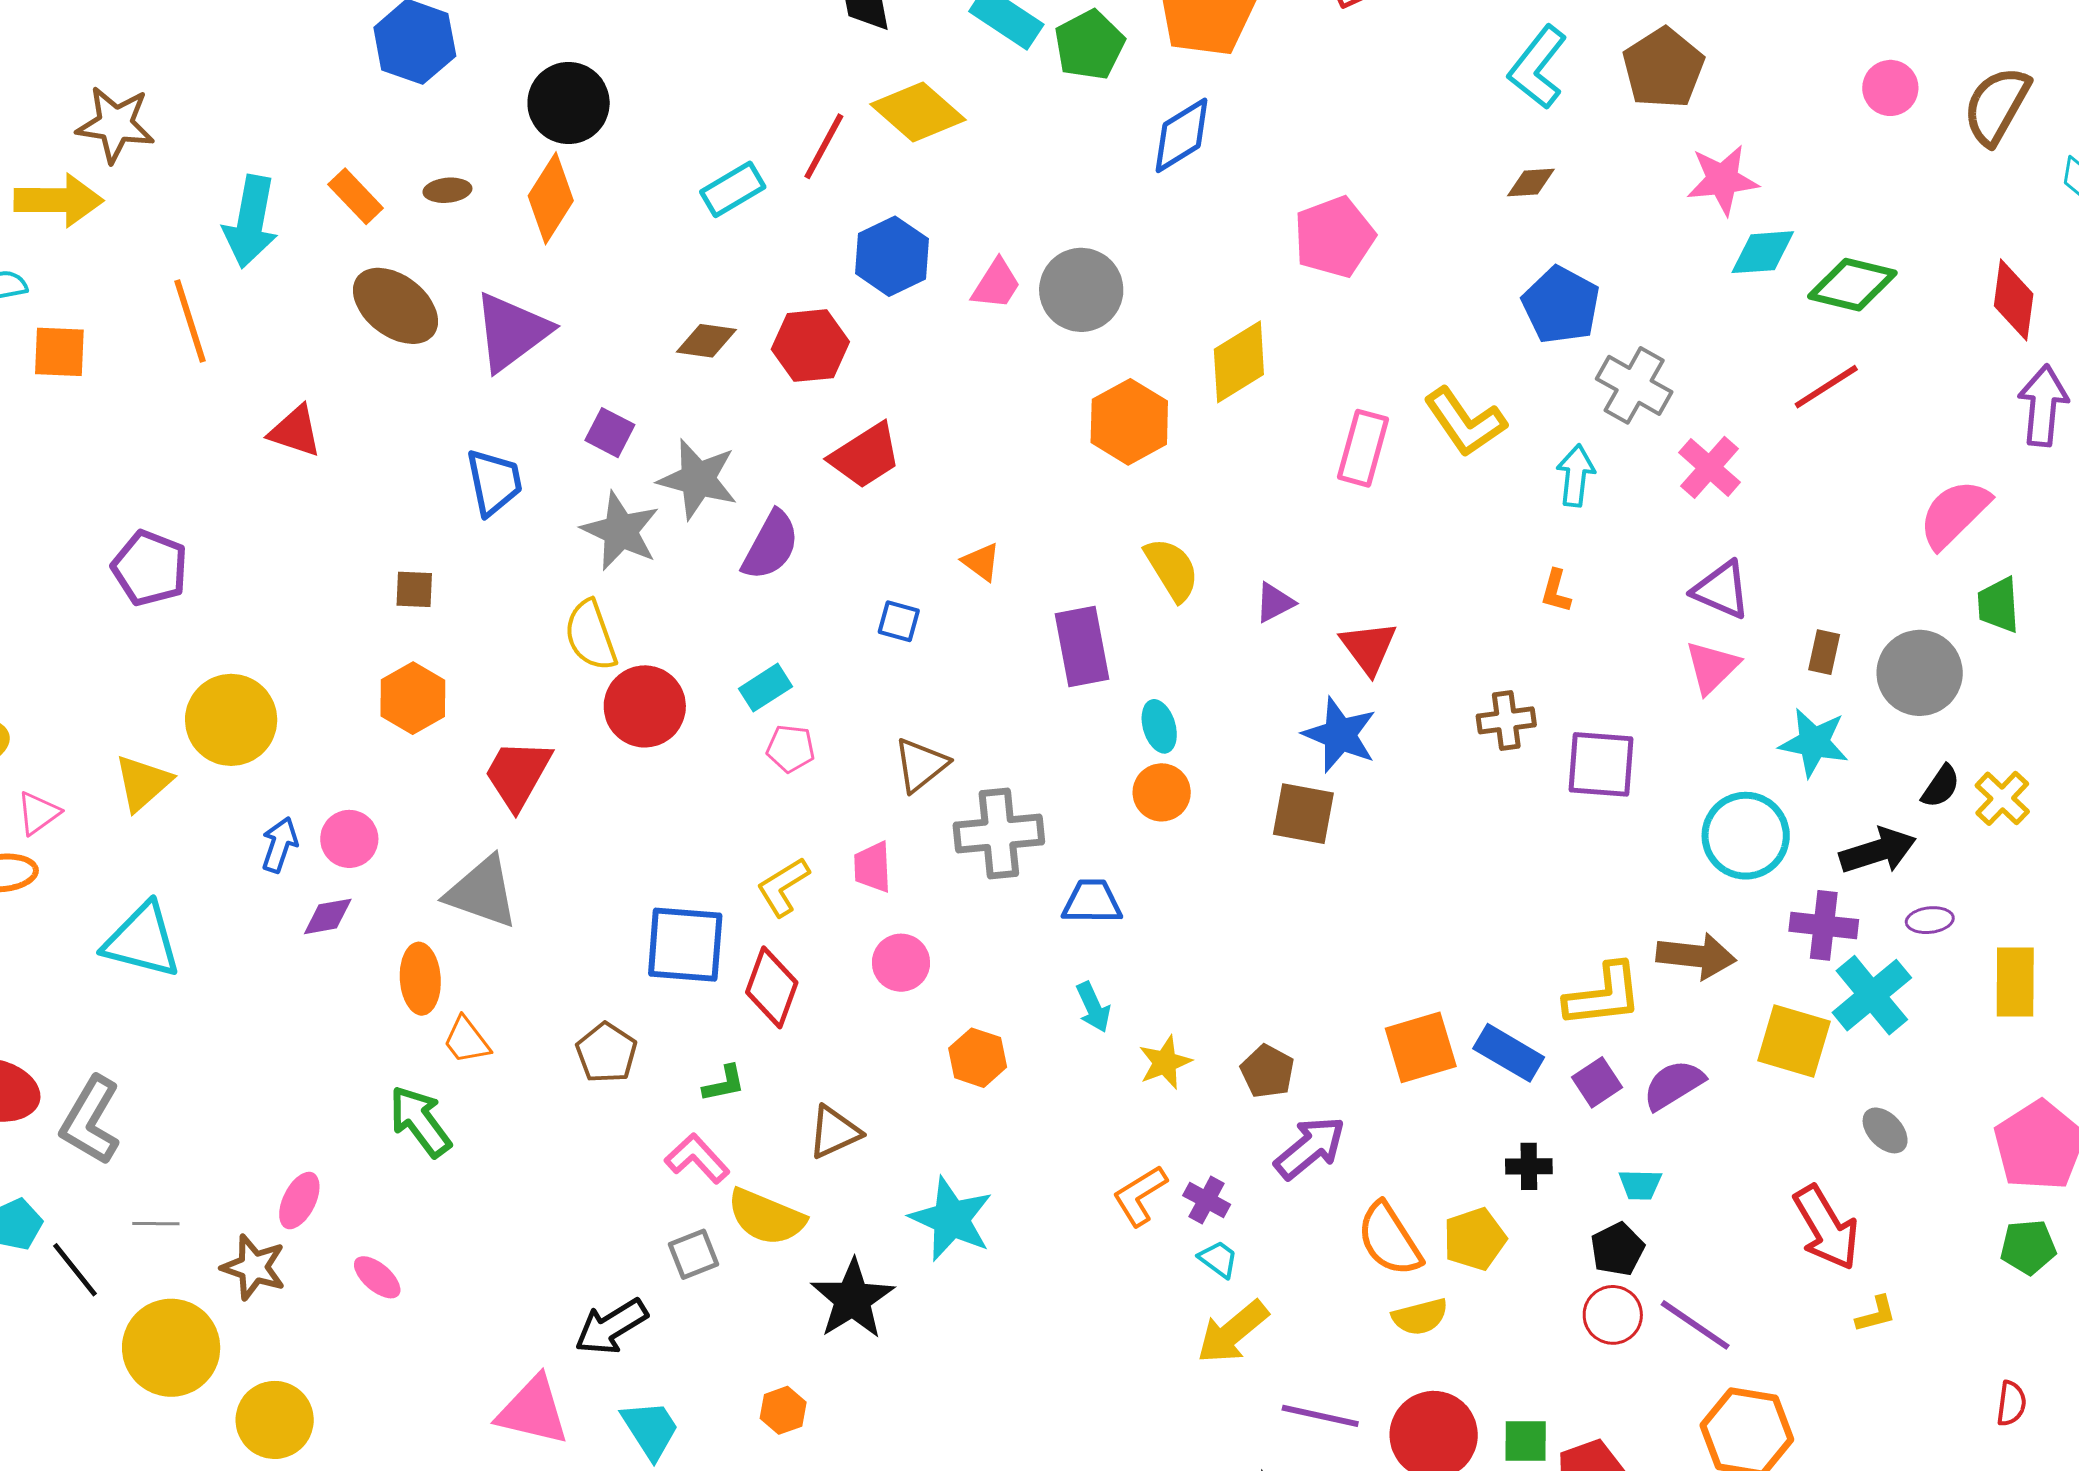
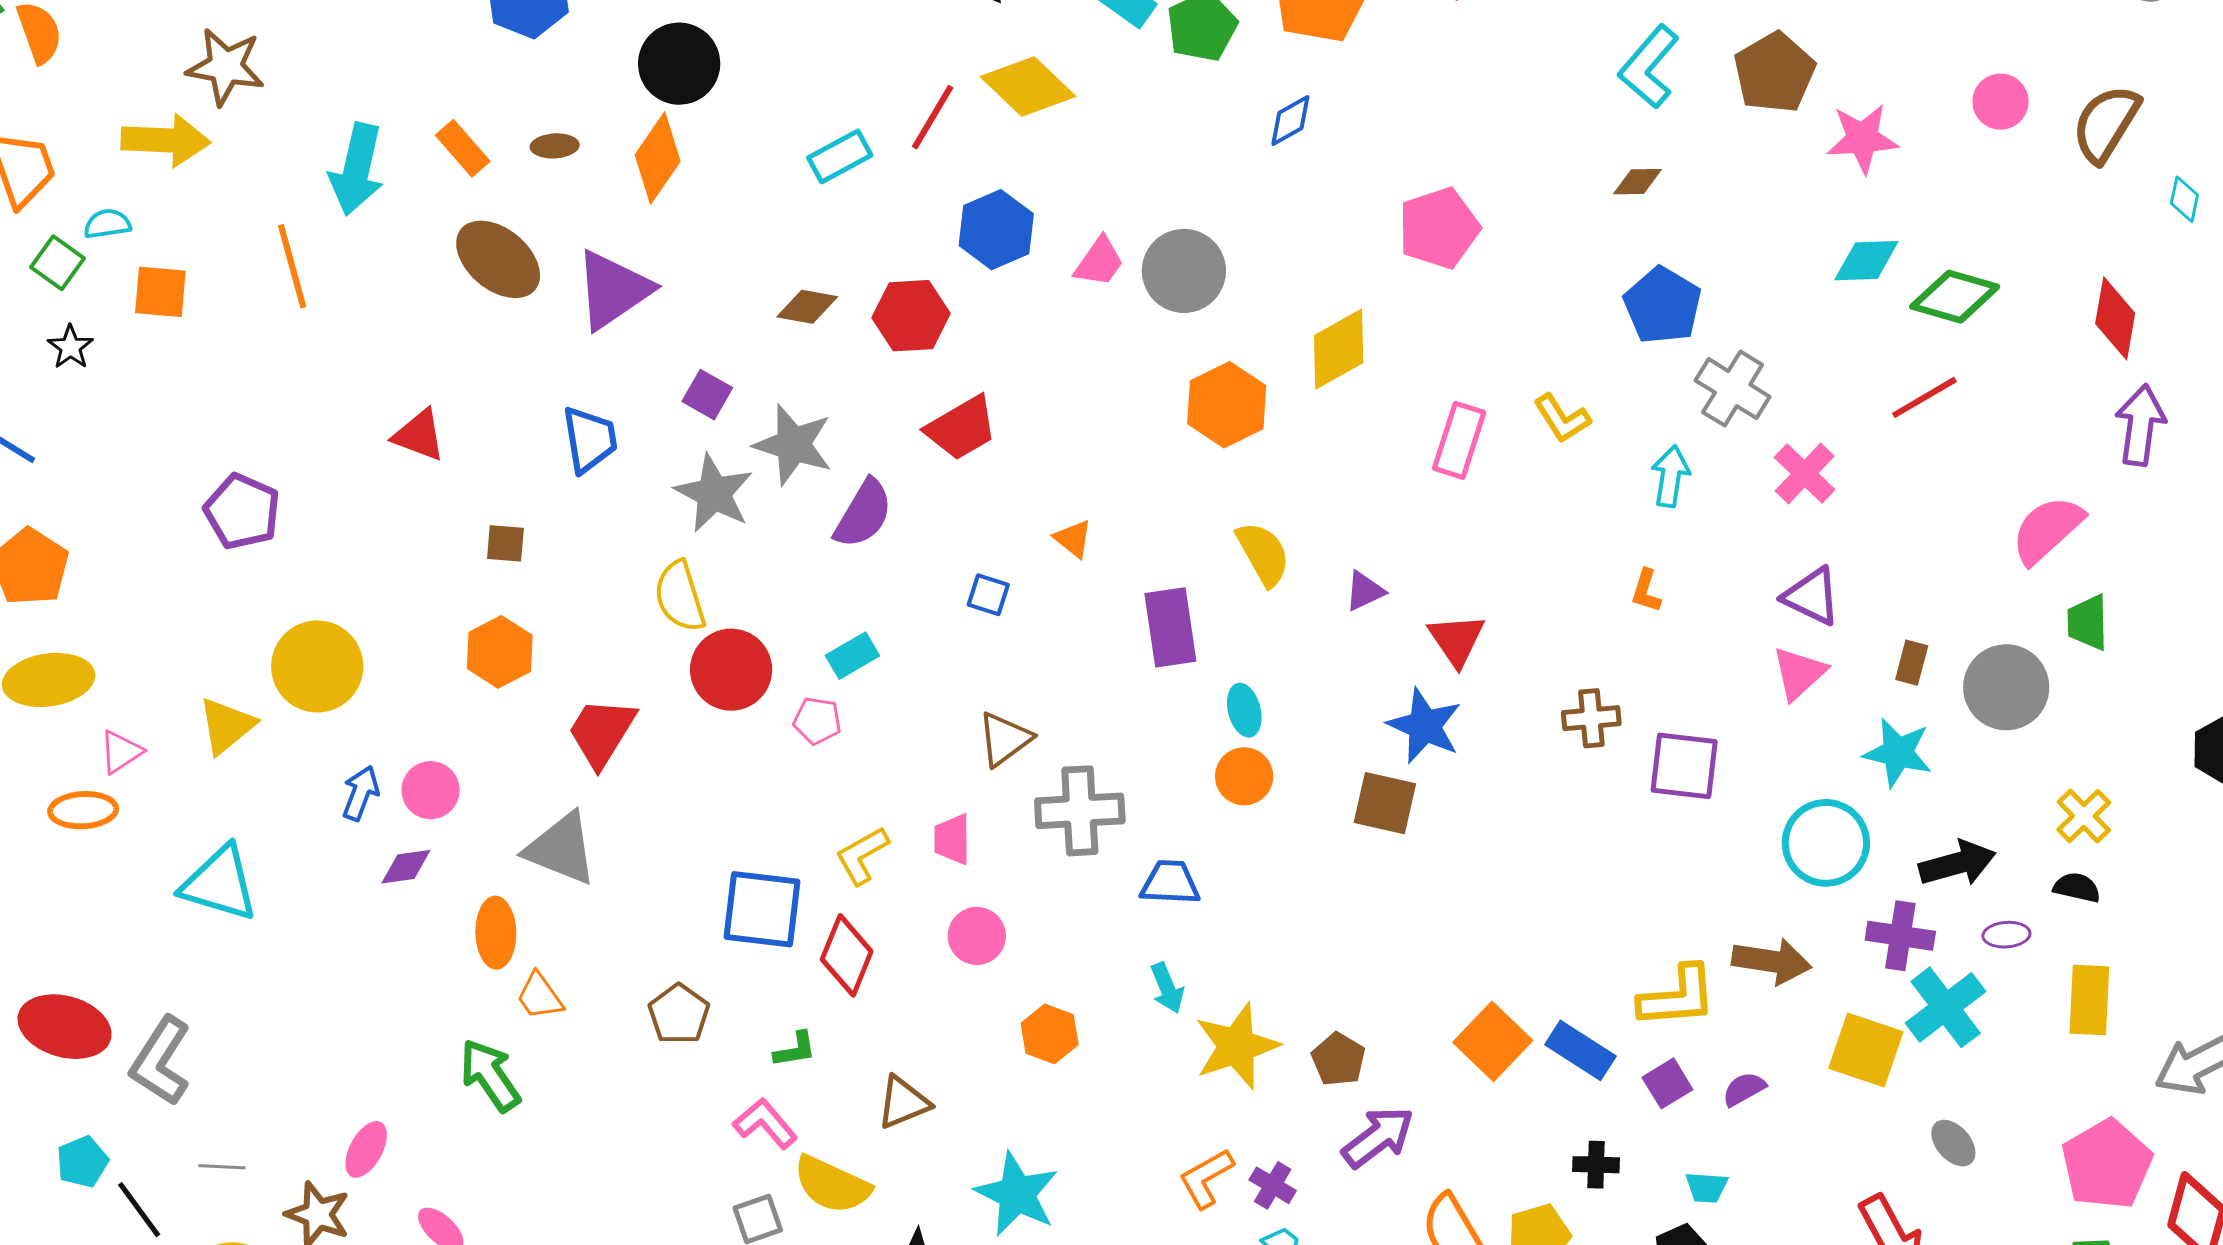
blue diamond: (1182, 135) -> (1290, 121), size x0.7
pink star: (1723, 180) -> (1862, 139), moved
yellow L-shape: (1465, 422) -> (1562, 418), size x0.7
red triangle: (295, 431) -> (419, 435), moved
pink pentagon: (791, 748) -> (817, 721), moved
black semicircle: (1941, 786) -> (2077, 888), moved, turned -114
orange square: (1421, 1047) -> (1493, 1041), turned -32
yellow star: (1165, 1062) -> (1237, 1046), size x1.6
purple semicircle: (1674, 1085) -> (1744, 1089), size x0.7

